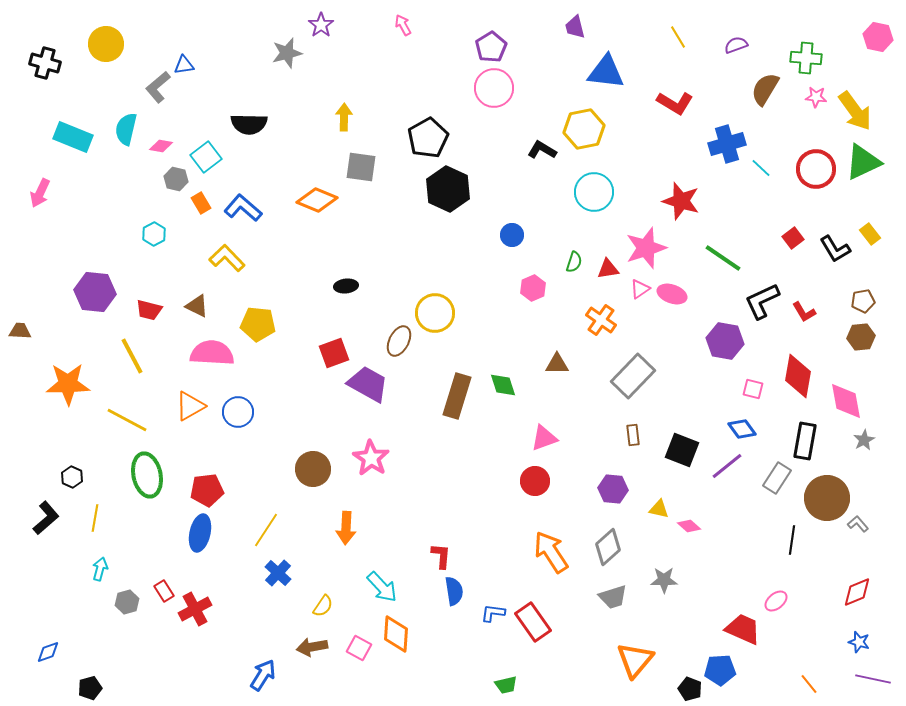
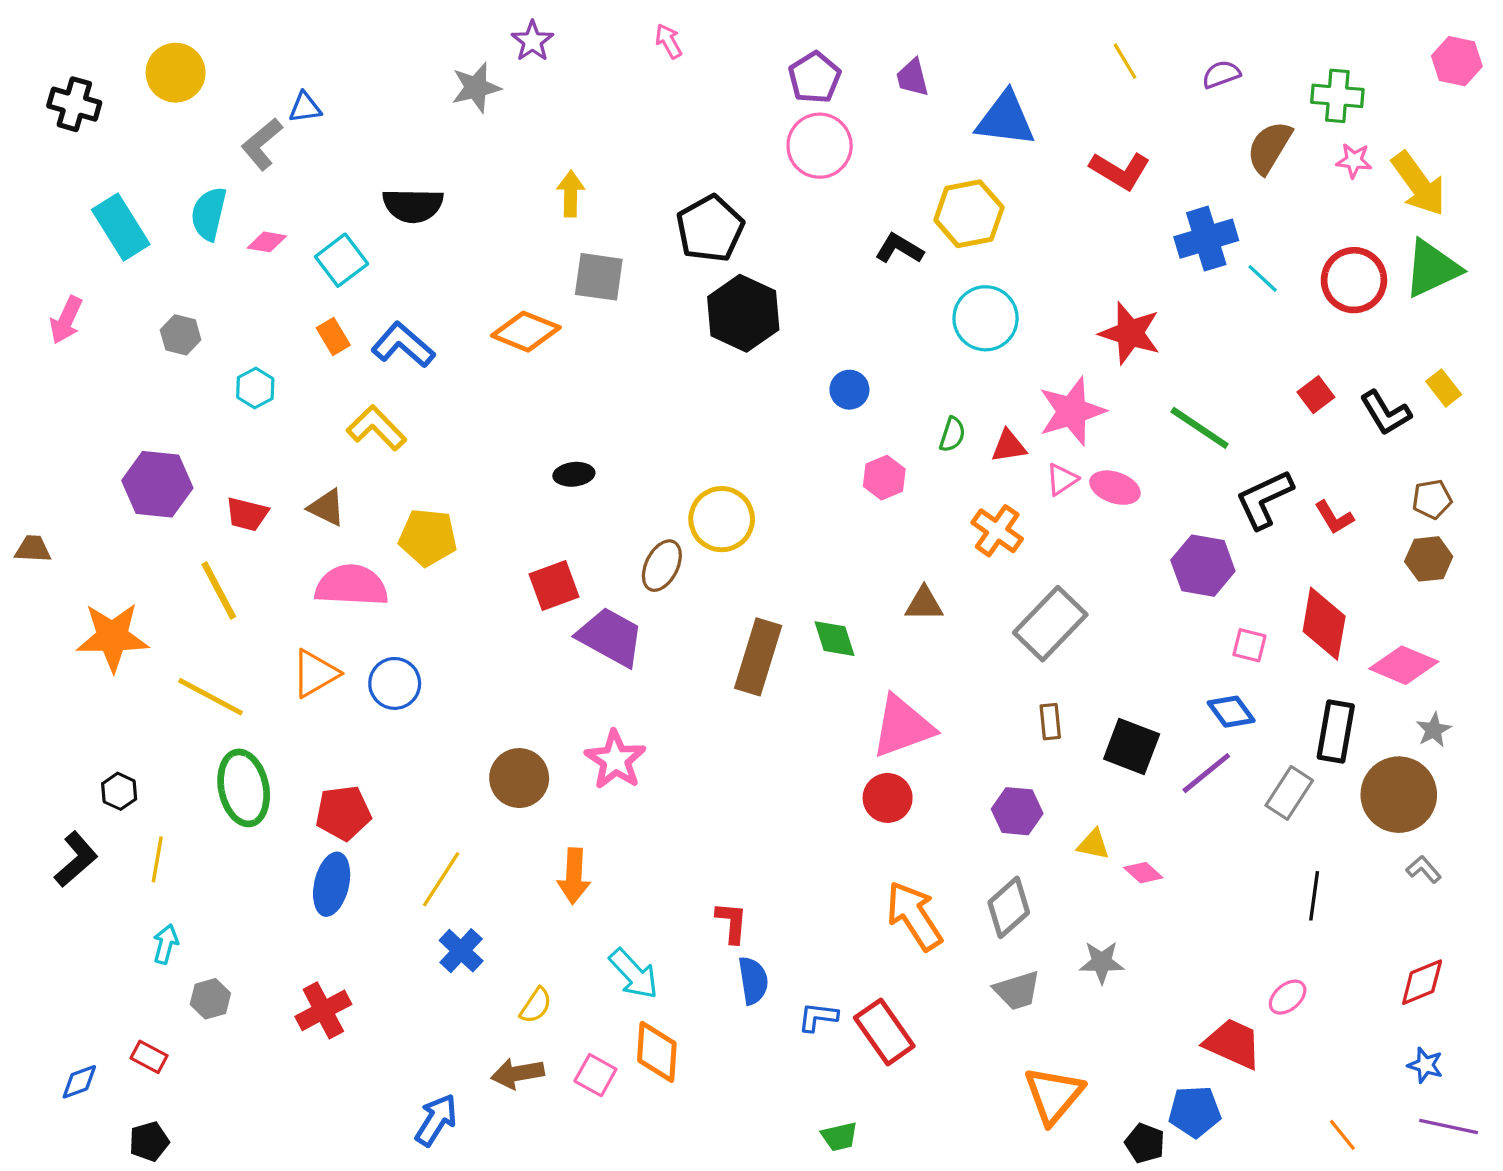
purple trapezoid: (575, 27) -> (912, 78), moved
cyan rectangle: (73, 137) -> (121, 227), turned 36
gray hexagon: (176, 179) -> (181, 335), moved
pink diamond: (846, 401) -> (1404, 665), turned -57
pink triangle: (544, 438) -> (903, 727), size x1.5
brown circle: (827, 498) -> (1399, 795), moved
red rectangle: (164, 591) -> (149, 1057), moved, turned -30

